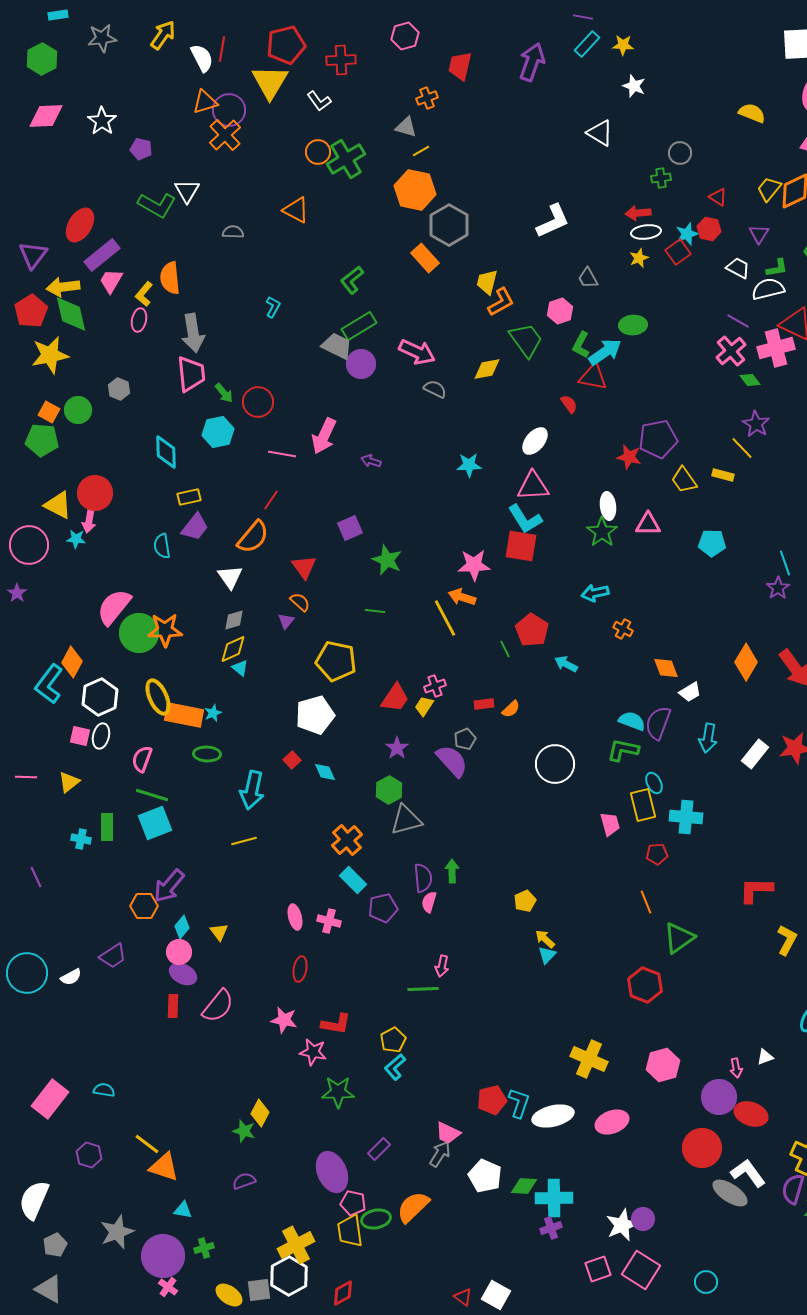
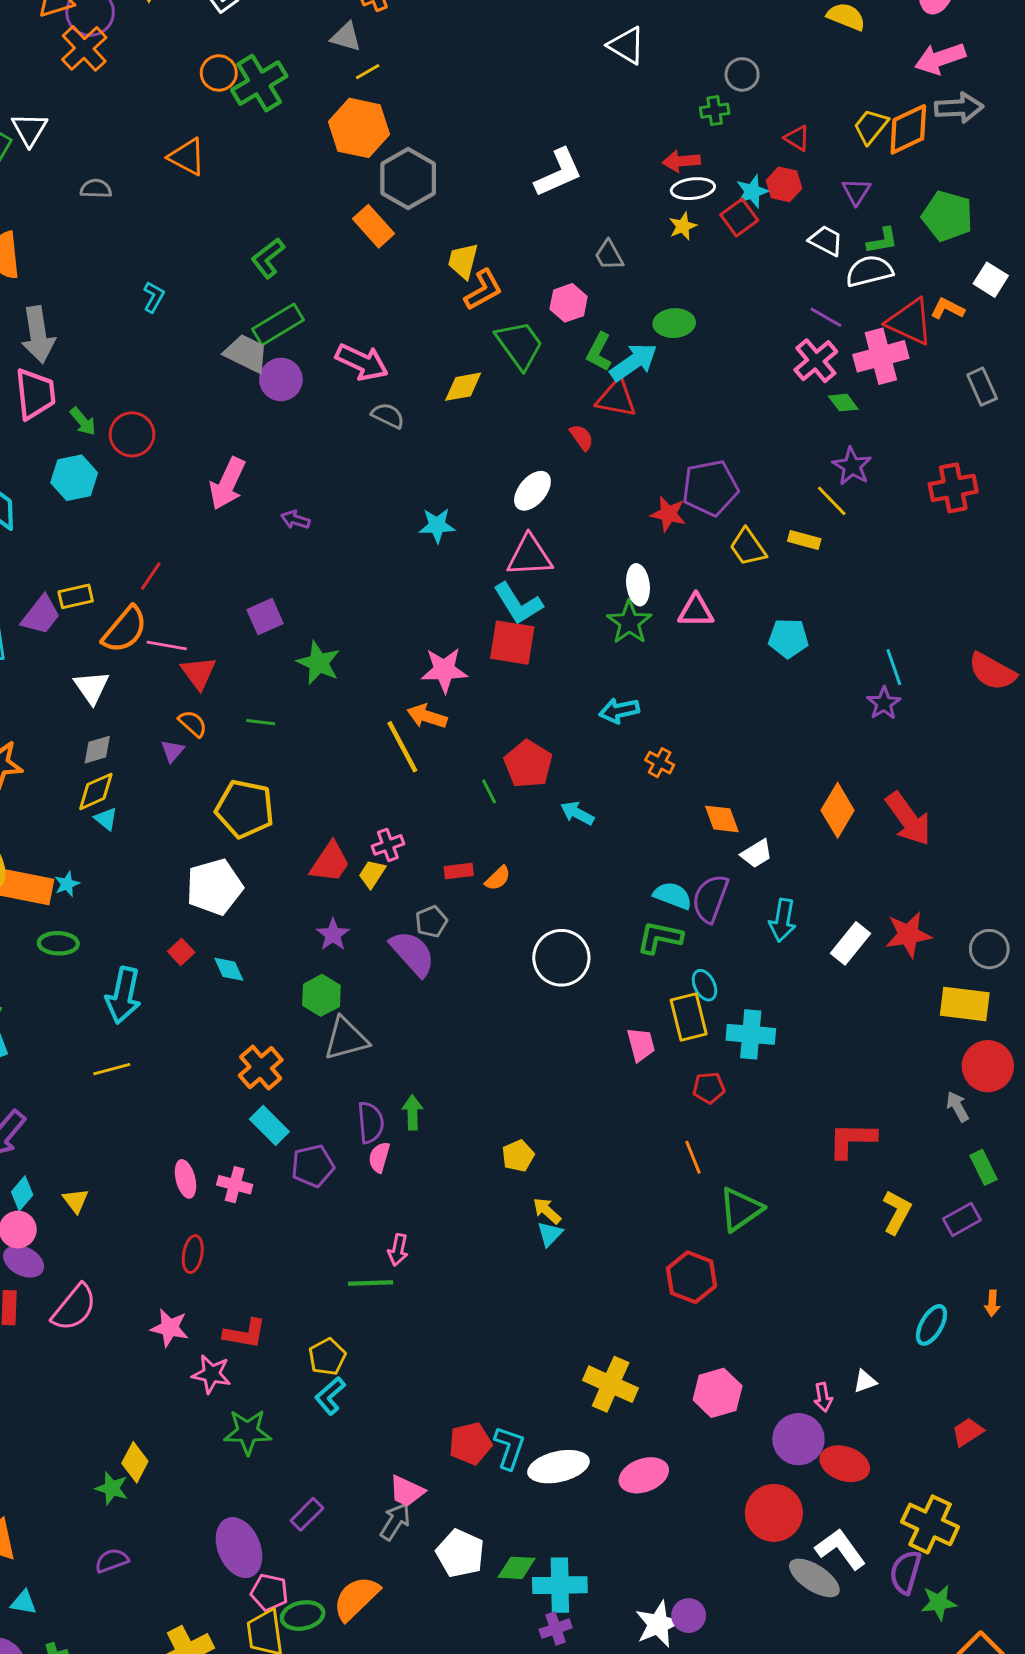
pink line: (282, 454) -> (167, 645), moved
yellow rectangle: (189, 497) -> (76, 596), moved
green line: (375, 611) -> (261, 722), moved

